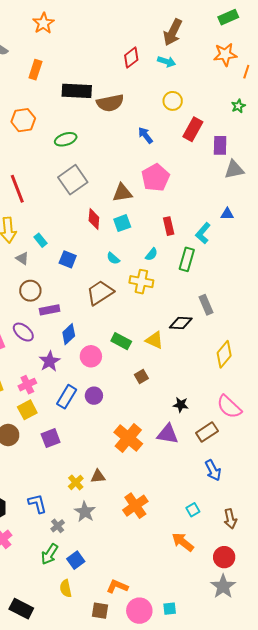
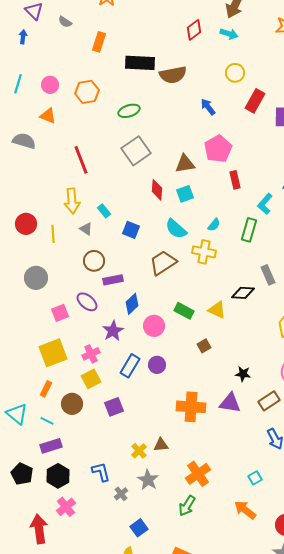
red rectangle: (169, 226) -> (235, 180), moved
cyan semicircle: (113, 258) -> (176, 229), size x1.6
orange cross: (128, 438) -> (191, 407), turned -36
green arrow: (50, 554) -> (187, 506), moved

